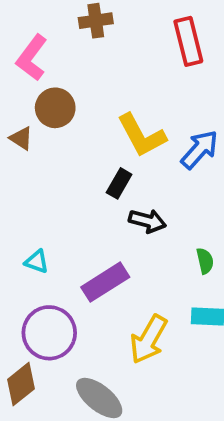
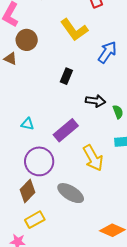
yellow L-shape: (142, 135) -> (74, 30), moved
black arrow: (147, 221) -> (95, 101), moved
yellow arrow: (149, 339) -> (93, 158), turned -52

